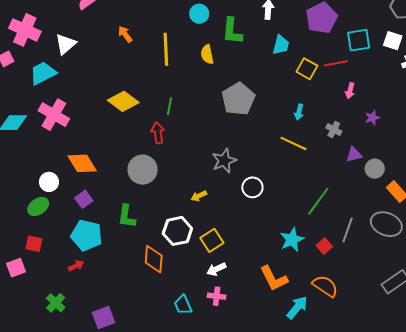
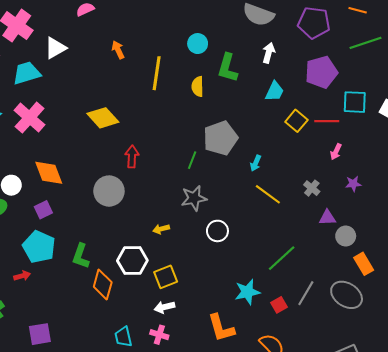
green line: (170, 106) -> (192, 160), moved
cyan arrow: (299, 112) -> (256, 163), moved
green L-shape: (127, 216) -> (81, 256), moved

